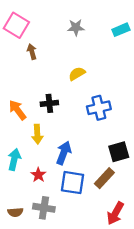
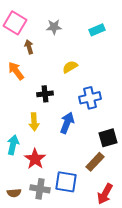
gray star: (76, 27) -> (54, 27), moved
cyan rectangle: (121, 30) -> (97, 30), moved
orange arrow: (18, 110) -> (16, 71), moved
blue arrow: (64, 153) -> (67, 123), moved
red star: (38, 175) -> (35, 159), size x1.5
blue square: (72, 183) -> (66, 182), moved

